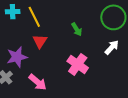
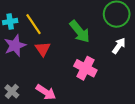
green arrow: (77, 29) -> (80, 32), size x1.6
purple star: (17, 57) -> (15, 46), moved

